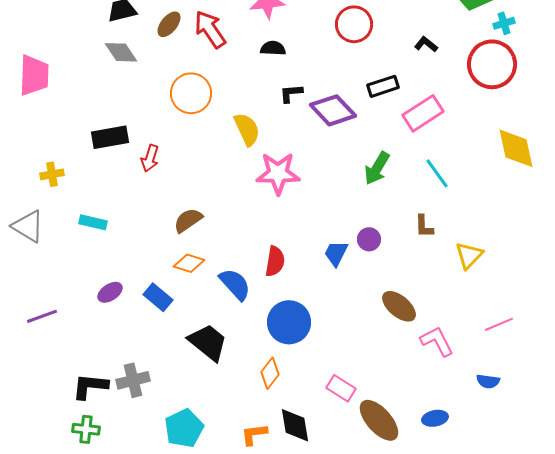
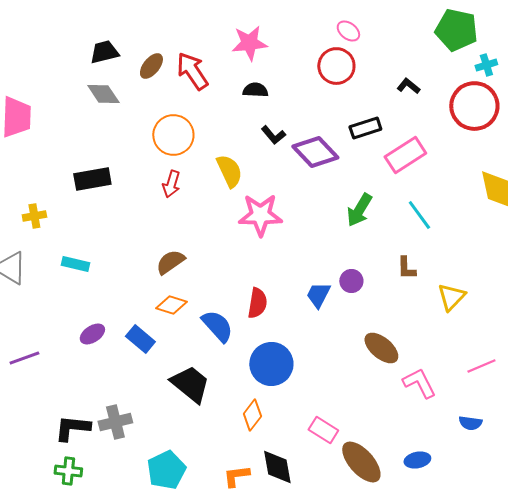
black L-shape: (291, 93) -> (273, 135), turned -125
red arrow: (150, 158) -> (171, 184), moved

